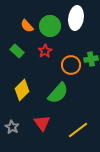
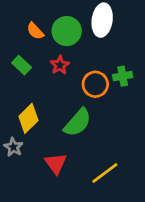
gray star: (12, 127) -> (13, 147), moved

